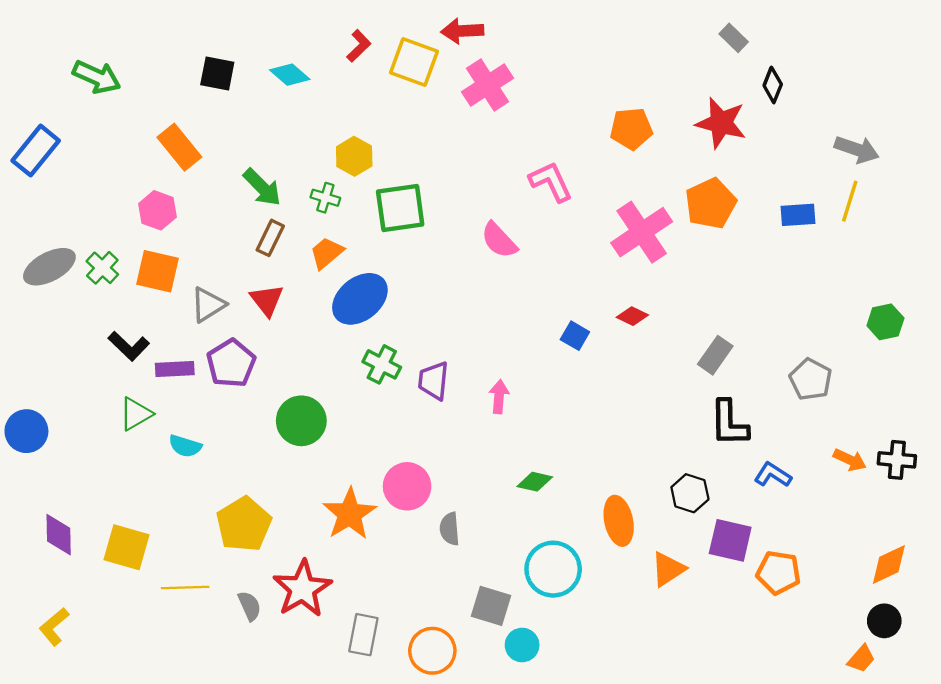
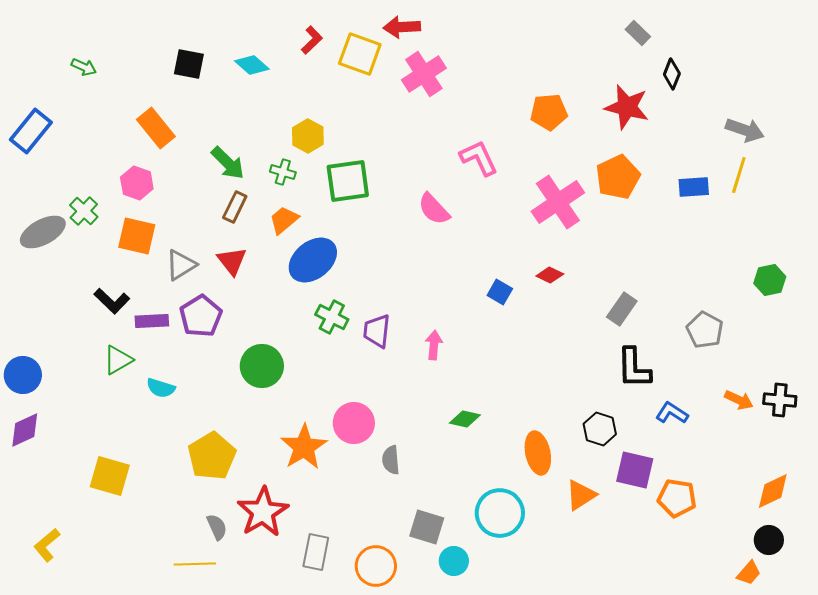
green arrow: (97, 77) -> (84, 67), size x0.6
green cross: (102, 268) -> (84, 211), moved
purple diamond: (59, 535) -> (25, 430), moved, turned 66
cyan circle: (553, 569) -> (500, 513), moved
yellow line: (185, 588) -> (195, 564), moved

